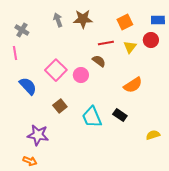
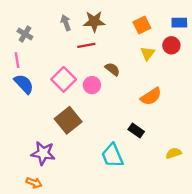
red line: (106, 43) -> (86, 45), moved
blue semicircle: (28, 86) -> (24, 84), moved
brown square: (60, 106) -> (68, 120), size x1.6
cyan trapezoid: (92, 117) -> (112, 155), moved

